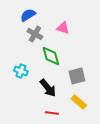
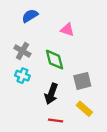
gray cross: (35, 34) -> (22, 51), moved
black arrow: (48, 88) -> (51, 94), turned 60

